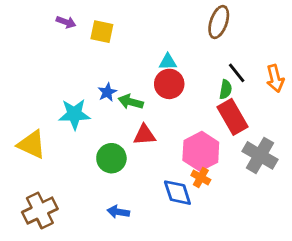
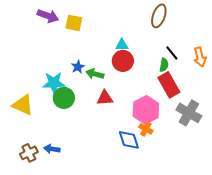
purple arrow: (66, 22) -> (48, 16), size x1.5
green circle: (111, 158) -> (64, 98), moved
brown cross: (40, 210) -> (29, 153), size x0.7
blue arrow: (118, 212) -> (52, 149), moved

